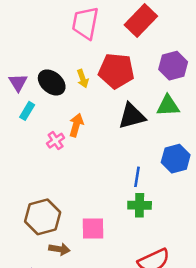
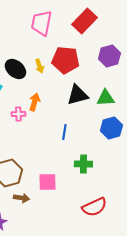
green triangle: (168, 106) -> (105, 98), moved
pink cross: (56, 141) -> (18, 114), turned 32
blue line: (137, 177) -> (64, 132), moved

